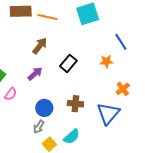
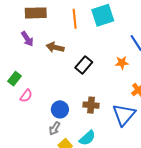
orange line: (48, 17) -> (75, 19), moved, turned 72
brown arrow: (40, 46) -> (55, 47), turned -114
purple arrow: (35, 74) -> (27, 39), moved, turned 98

